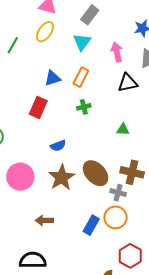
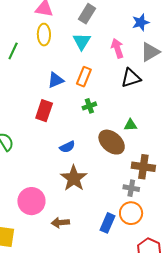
yellow ellipse: (45, 32) -> (44, 35), turned -30
brown ellipse: (96, 173) -> (112, 142), moved
pink circle: (20, 177) -> (31, 201), moved

